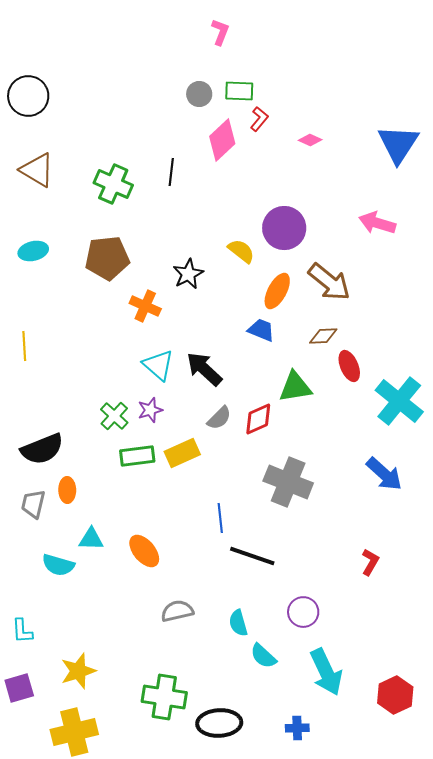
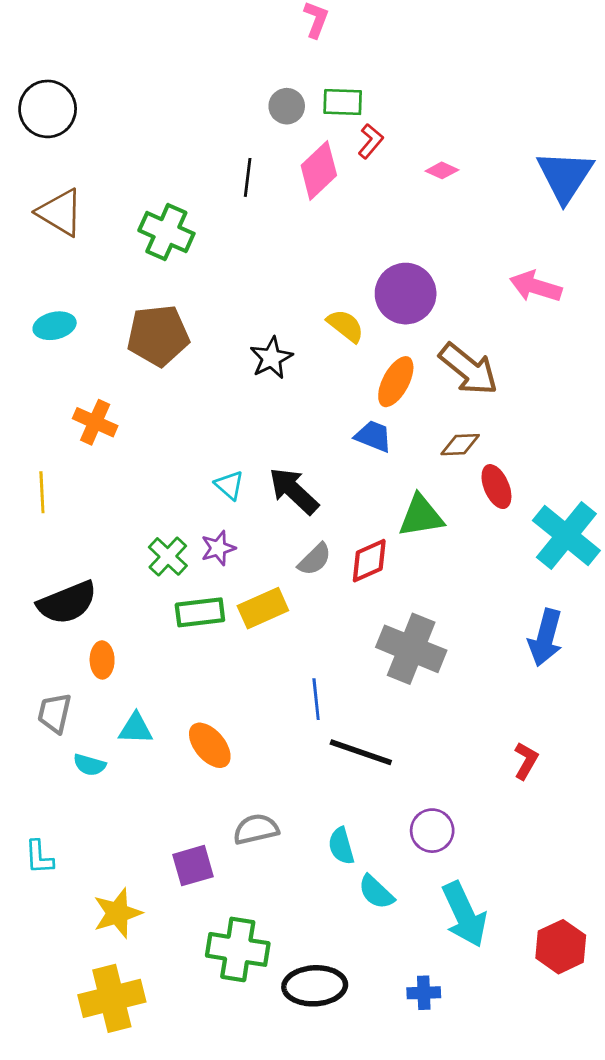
black line: (171, 172) -> (248, 177), moved
orange cross: (145, 306) -> (95, 422), moved
yellow line: (24, 346) -> (42, 492), moved
cyan triangle: (158, 365) -> (229, 485), size x0.7
blue arrow: (384, 474) -> (545, 638), turned 63
gray trapezoid: (33, 504) -> (55, 713), moved
cyan semicircle: (58, 565) -> (90, 765), size x0.7
purple square: (19, 688) -> (193, 866), moved

